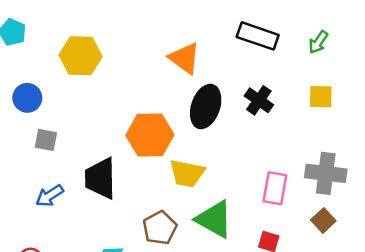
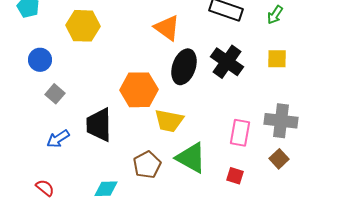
black cross: (259, 100) -> (227, 62), size x1.4
gray square: (46, 140) -> (55, 94), turned 30

